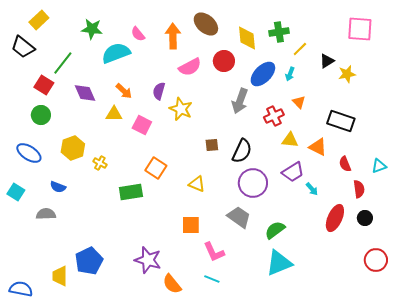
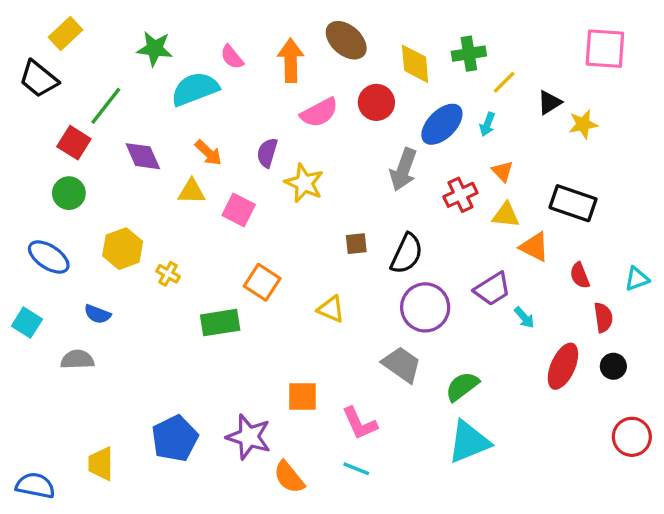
yellow triangle: (290, 140) -> (506, 215), moved
orange square: (191, 225) -> (302, 396), moved
blue pentagon: (89, 261) -> (175, 438), moved

